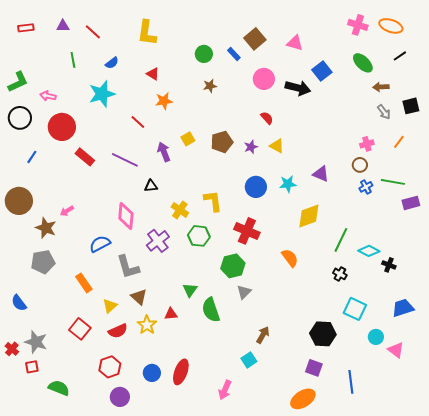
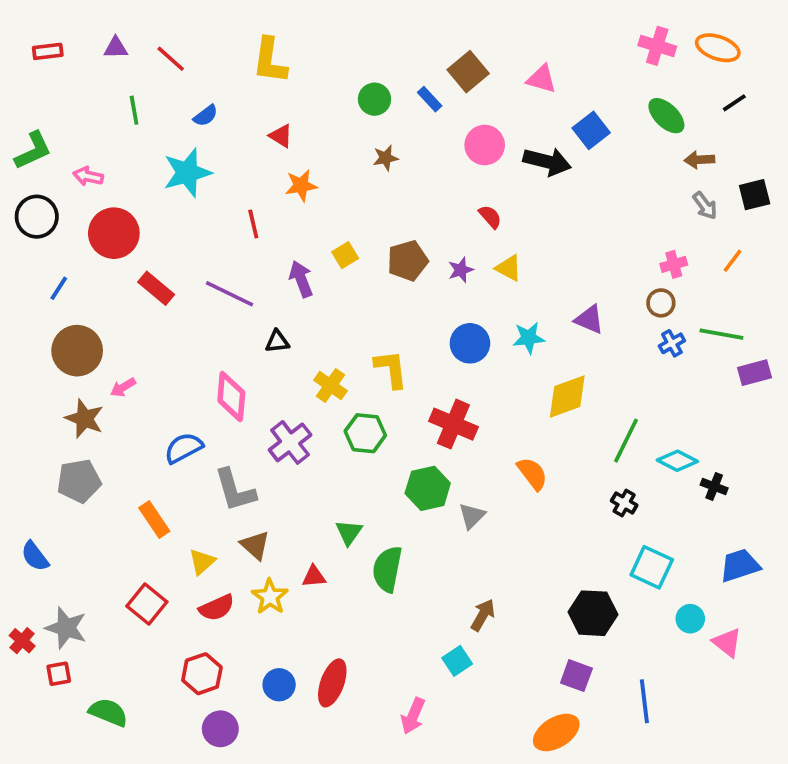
red line: (138, 122) -> (253, 224), turned 35
brown circle: (19, 201) -> (77, 351), moved
gray triangle: (244, 292) -> (472, 516), moved
green semicircle: (211, 310) -> (387, 569), turned 30

